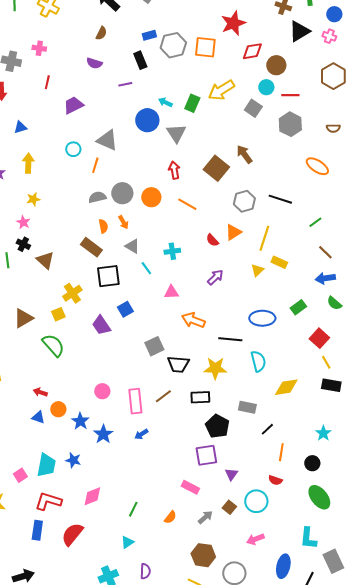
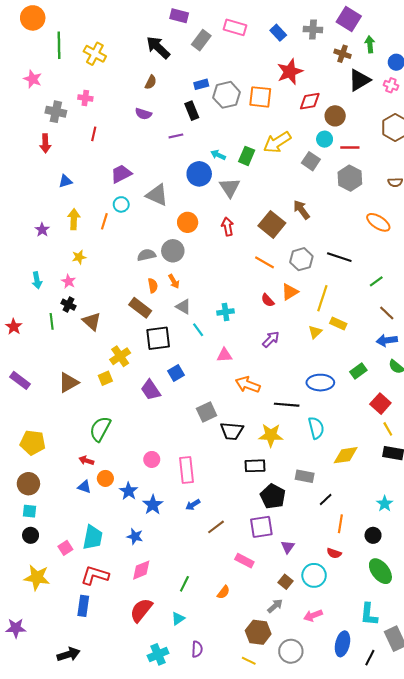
purple trapezoid: (73, 105) -> (121, 174), moved
orange line: (95, 165) -> (104, 221), moved
orange circle: (151, 197) -> (188, 222), moved
orange line: (187, 204) -> (265, 262), moved
green semicircle: (53, 345) -> (100, 429), moved, turned -110
brown line: (163, 396) -> (216, 527), moved
blue star: (73, 460) -> (135, 536), moved
gray arrow: (205, 517) -> (275, 606), moved
red semicircle: (72, 534) -> (141, 610), moved

